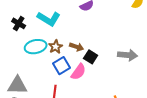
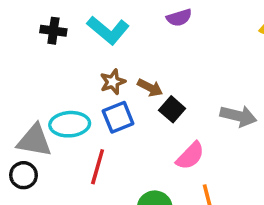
black cross: (19, 23) -> (53, 31), turned -32
cyan ellipse: (36, 47) -> (70, 124), moved
pink semicircle: (78, 72) -> (190, 156), moved

